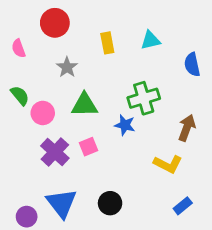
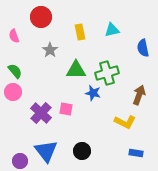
green triangle: (84, 105) -> (76, 70), moved
pink circle: (43, 113) -> (13, 92), moved
pink square: (89, 147) -> (66, 109), turned 32
blue rectangle: (183, 206) -> (136, 153), turned 48

